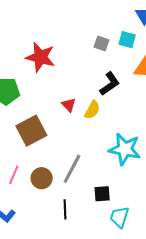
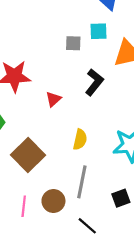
red triangle: (69, 105) -> (53, 99), moved, turned 49
yellow semicircle: (92, 110) -> (80, 139), moved
black line: (65, 209) -> (87, 226), turned -30

